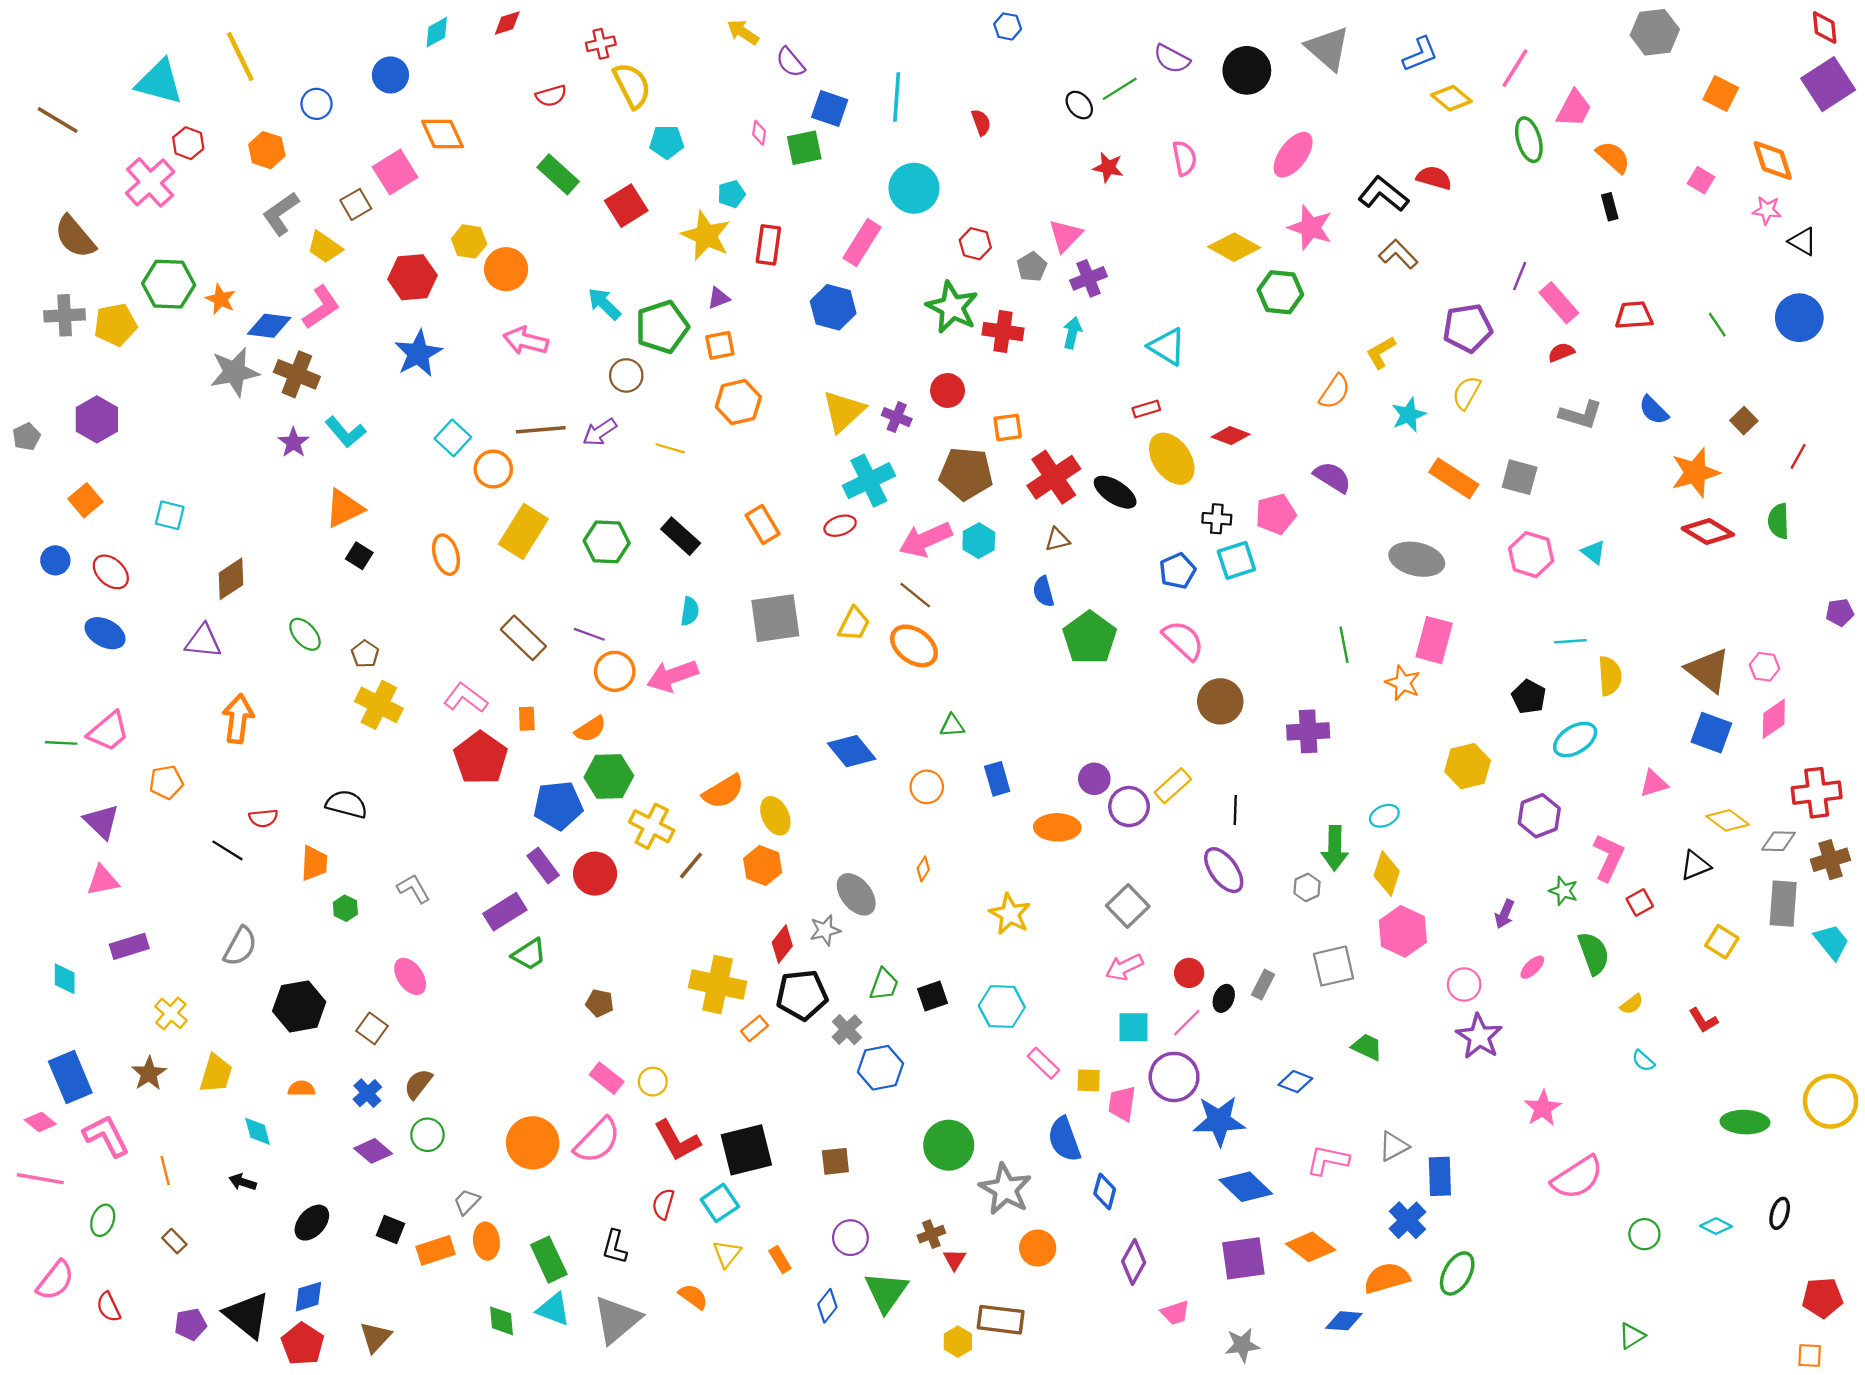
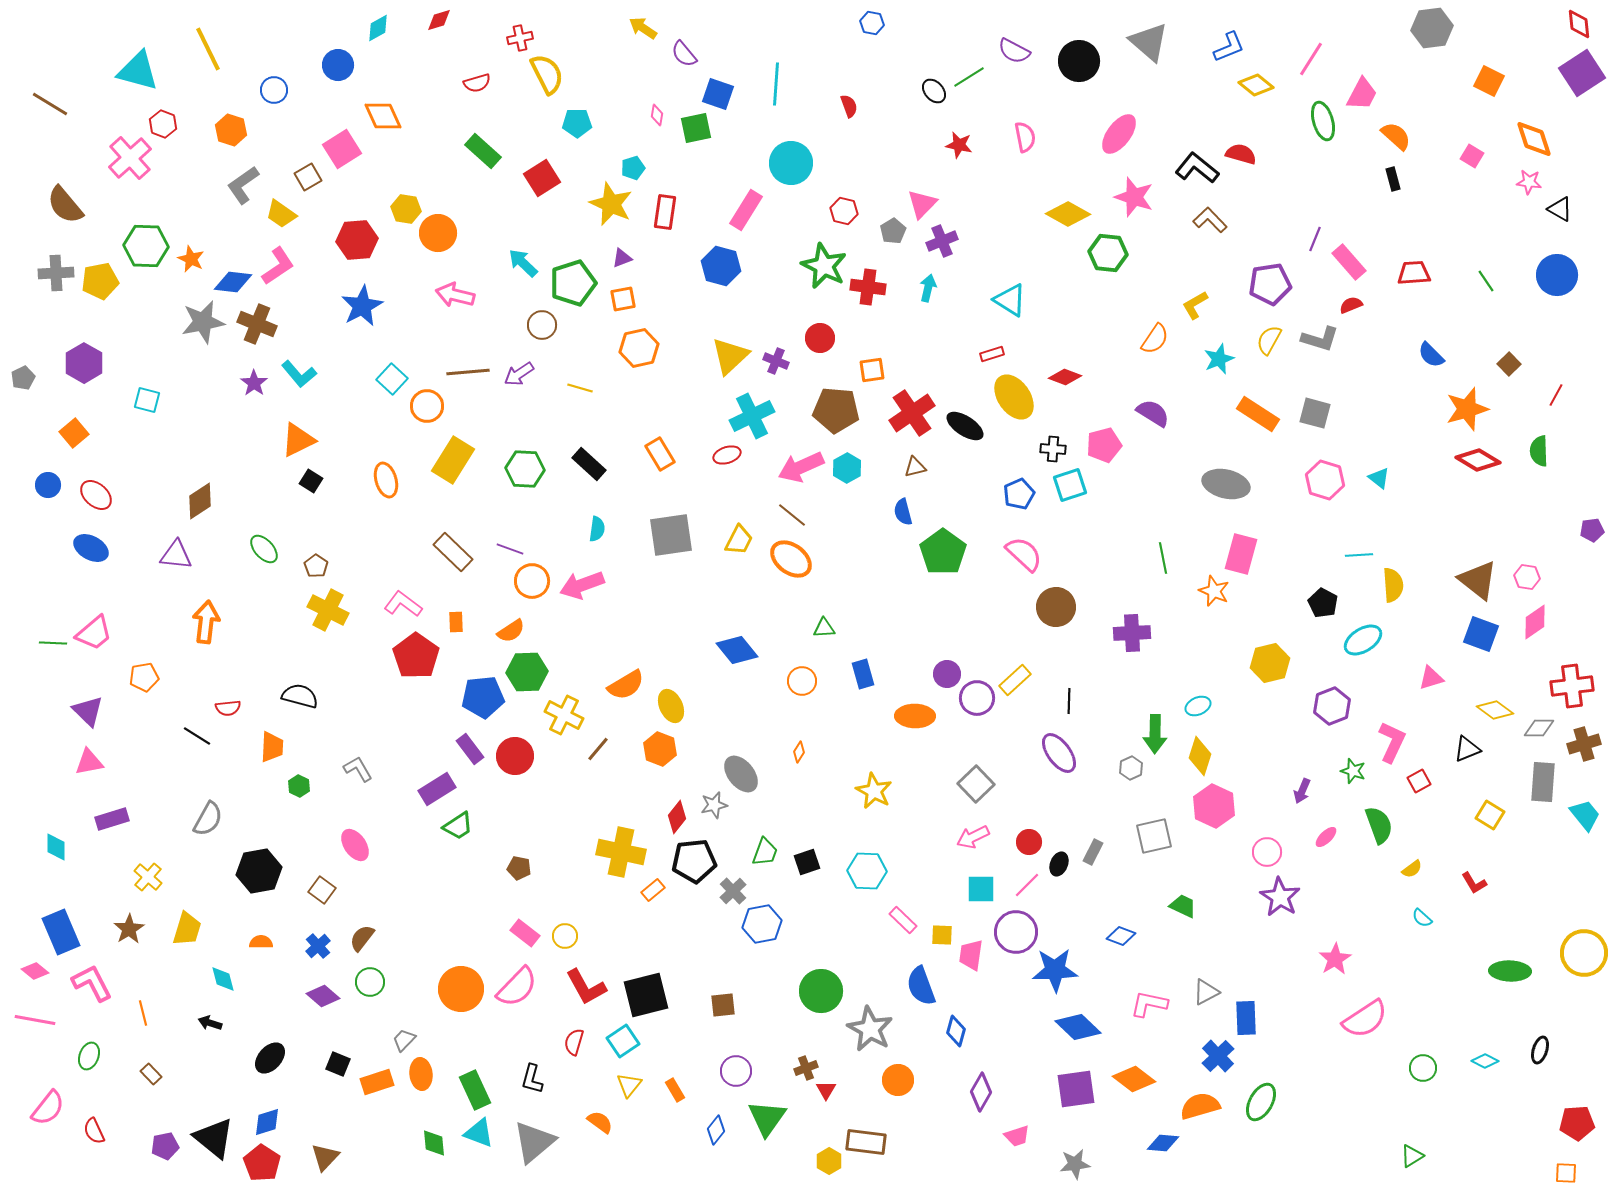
gray L-shape: (1581, 415) -> (1320, 339), moved
cyan square: (170, 515) -> (147, 400), moved

